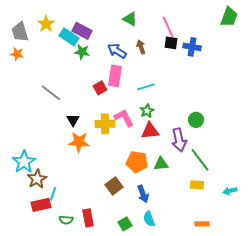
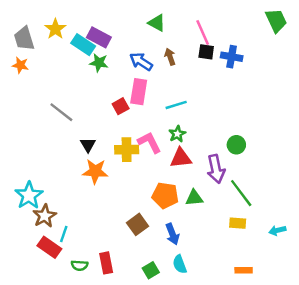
green trapezoid: (229, 17) -> (276, 21), turned -45
red rectangle: (41, 205) -> (49, 247), turned 48

